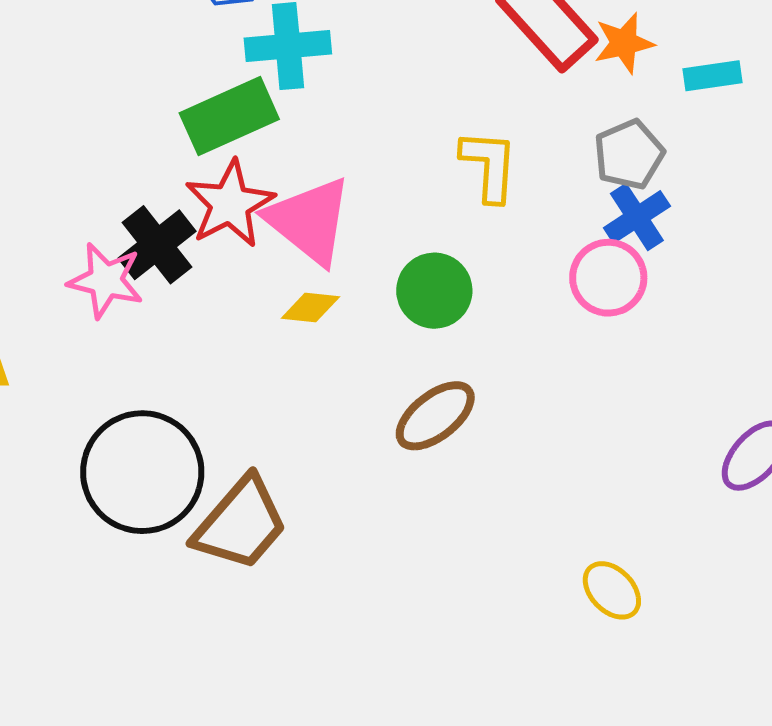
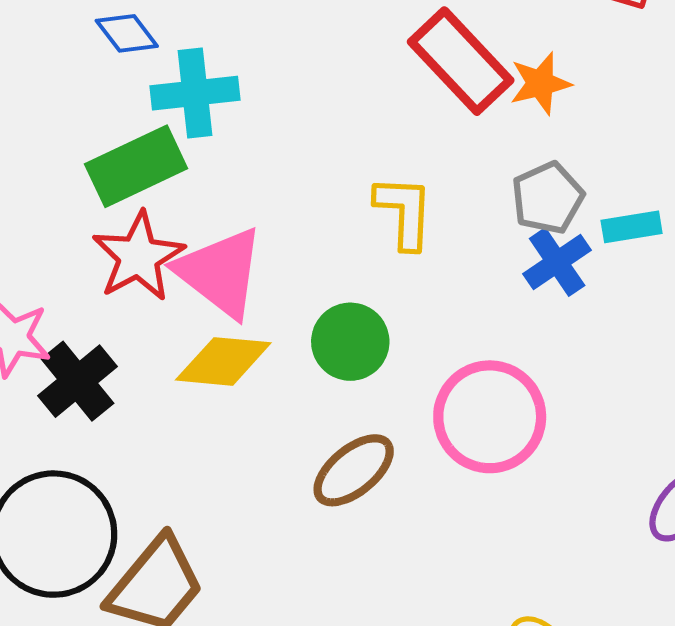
cyan rectangle: (713, 76) -> (632, 227), moved
black cross: (157, 245) -> (78, 381), moved
pink circle: (608, 278) -> (490, 417), moved, size x1.4
yellow diamond: (310, 307) -> (223, 361), size x1.6

